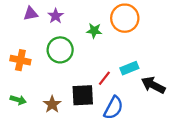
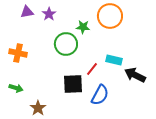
green circle: (60, 50) -> (66, 44), moved
cyan rectangle: (129, 68) -> (114, 60), turned 35
brown star: (52, 104) -> (38, 108), moved

